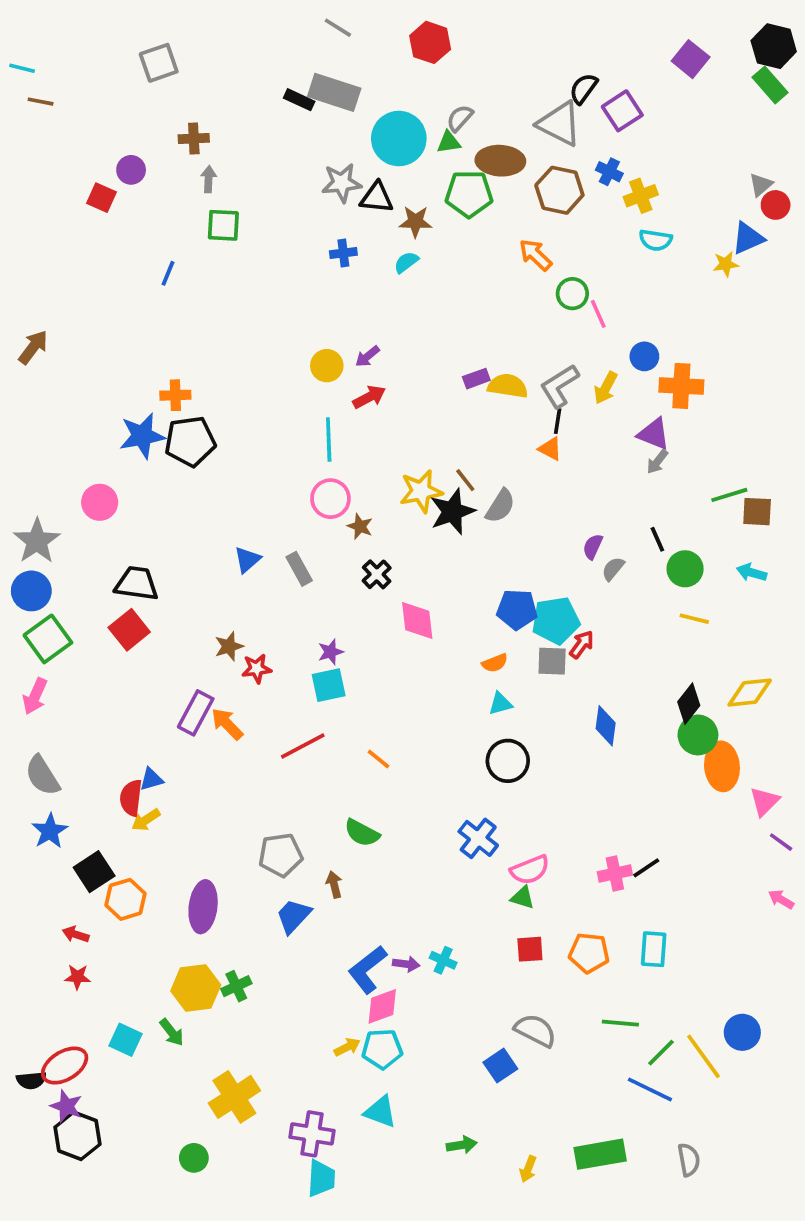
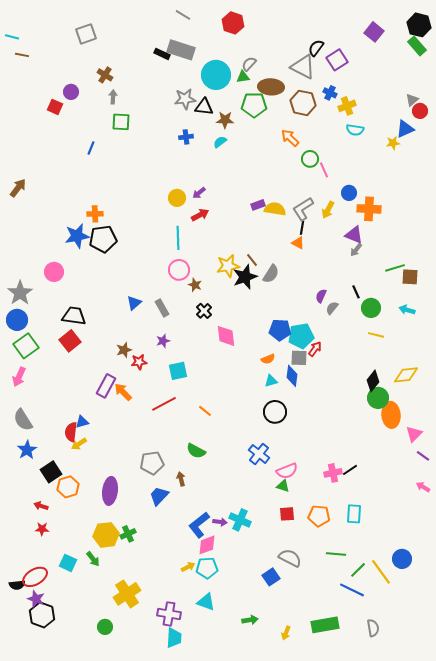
brown cross: (194, 139) -> (105, 75), turned 35
purple star: (330, 652) -> (163, 341), moved
blue diamond: (606, 726) -> (292, 376), moved
cyan cross: (443, 960) -> (240, 520), size x1.5

